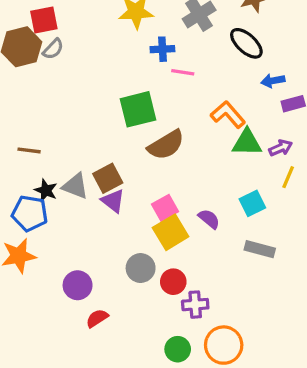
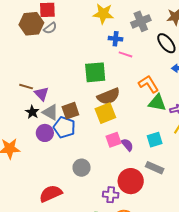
purple triangle: (113, 201) -> (42, 94), moved
pink square: (165, 208) -> (114, 140), moved
blue pentagon: (30, 213) -> (64, 127), moved
yellow square: (171, 232) -> (105, 113), moved
red circle: (173, 282) -> (131, 181), moved, size x1.6
purple circle: (78, 285) -> (45, 133), moved
red semicircle: (97, 318) -> (51, 194), size x1.6

